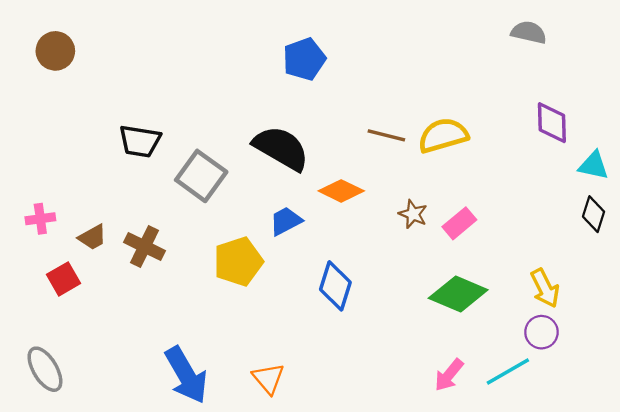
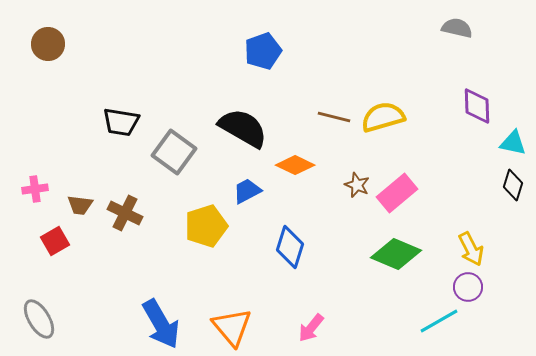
pink rectangle: (459, 223) -> (397, 193), size x1.4
brown trapezoid: (92, 237) -> (80, 205), turned 36
pink arrow: (449, 375) -> (311, 328), moved
orange triangle: (268, 378) -> (232, 327), size x1.4

